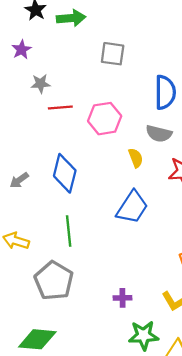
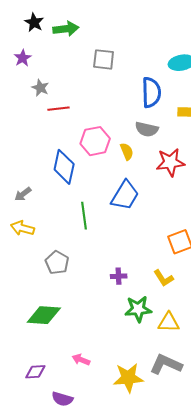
gray star: (41, 84) -> (40, 88), turned 30
pink hexagon: (105, 119) -> (95, 141), moved
gray arrow: (19, 180) -> (23, 194), moved
green line: (69, 231) -> (84, 216), moved
gray pentagon: (54, 281) -> (57, 263), size x0.7

